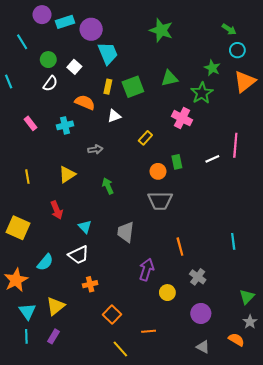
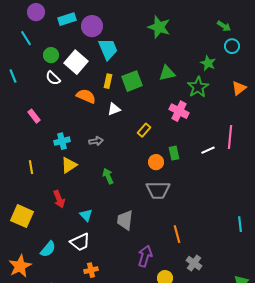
purple circle: (42, 15) -> (36, 12), moved
white square: (74, 67) -> (76, 62), size x1.6
orange triangle: (245, 81) -> (239, 88), moved, size x0.7
white semicircle: (50, 84) -> (53, 78), turned 98
cyan cross: (65, 125) -> (62, 141), moved
cyan line: (233, 241) -> (240, 224), moved

